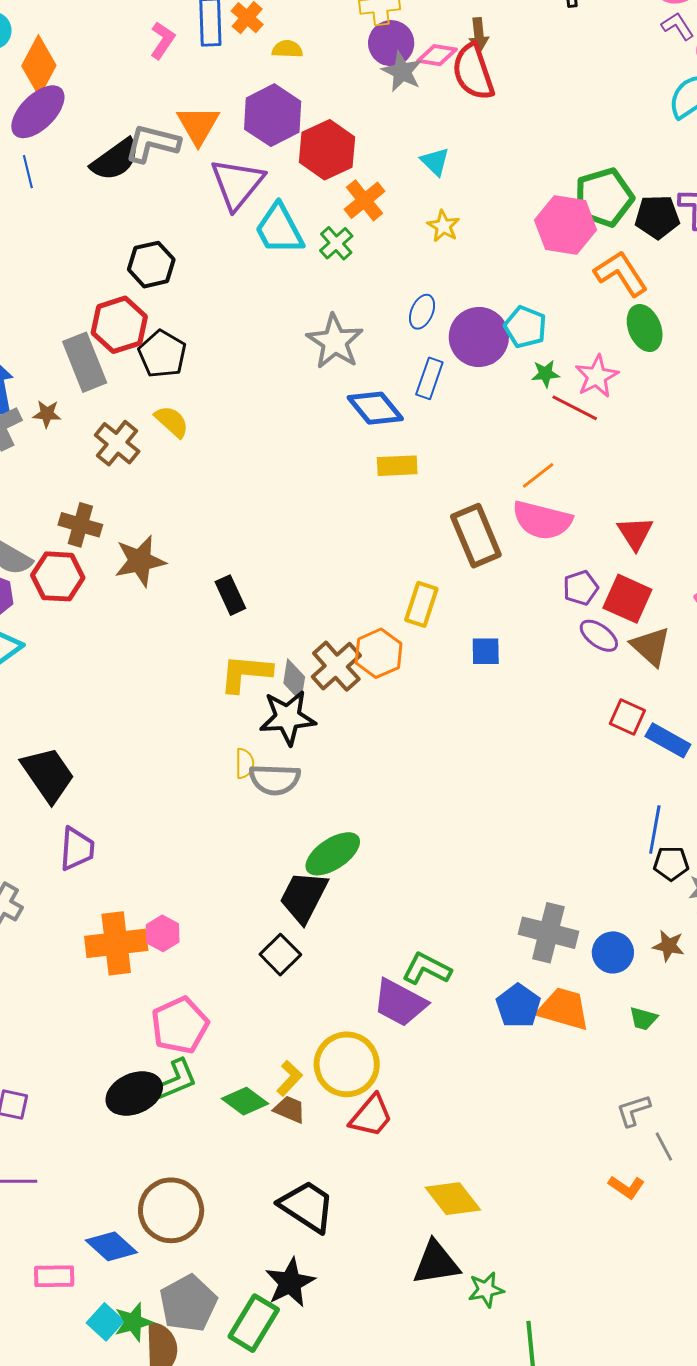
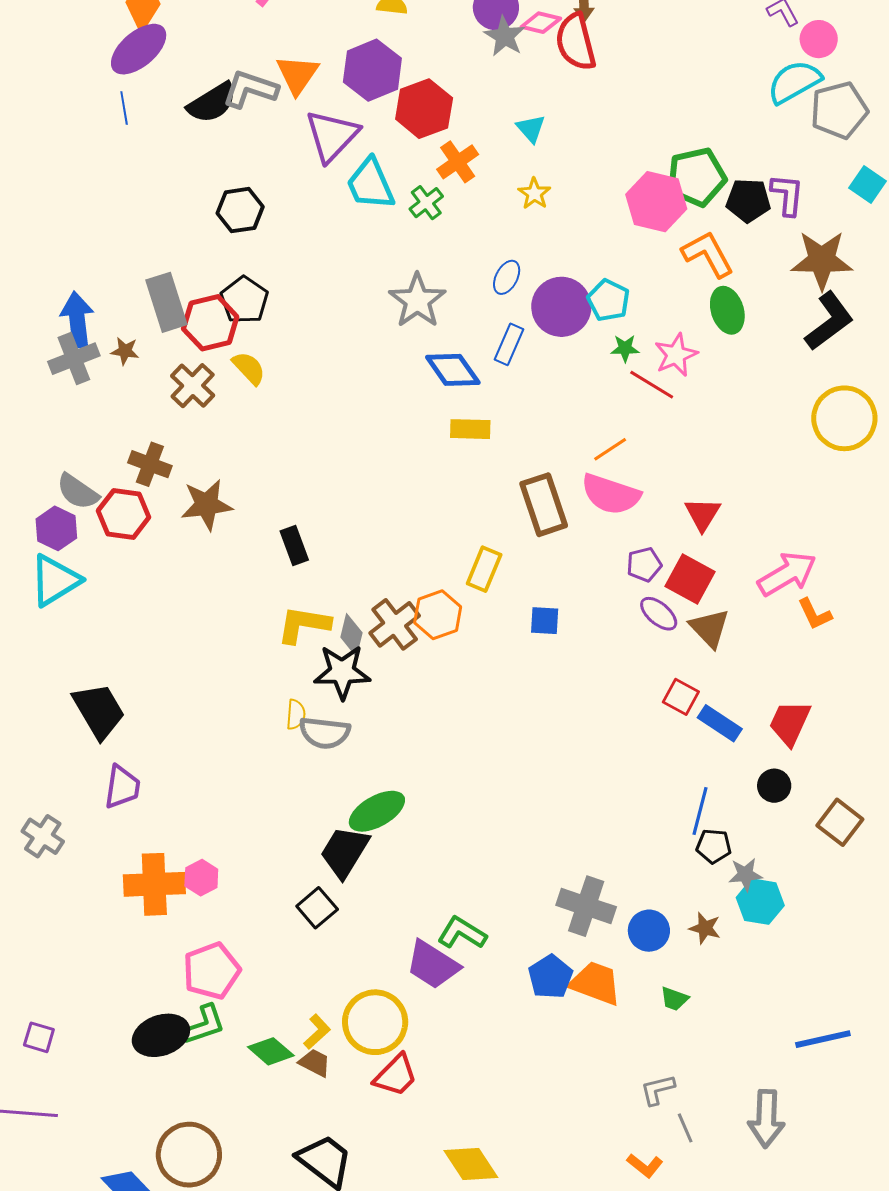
red hexagon: (119, 325) -> (210, 323), moved

